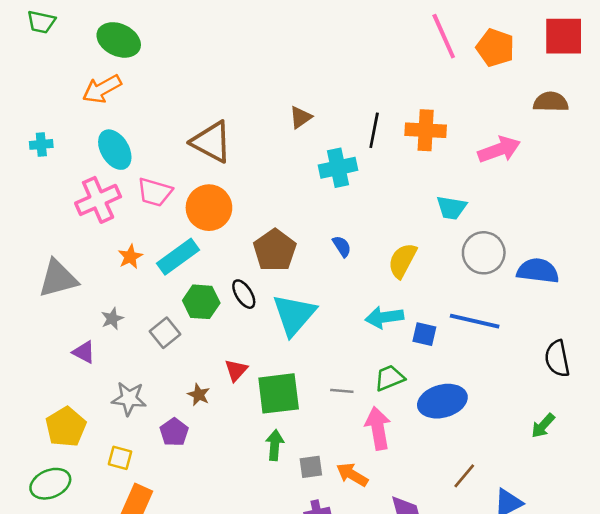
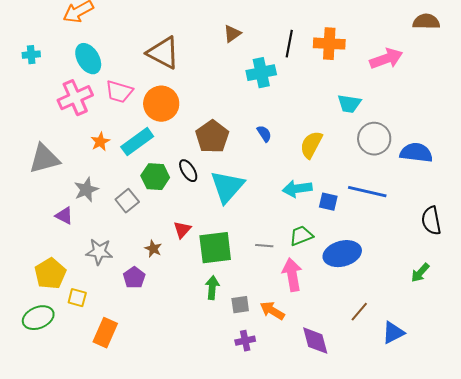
gray star: (112, 319) -> (86, 190), size x1.4
yellow square: (120, 458) -> (77, 298), moved

